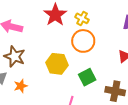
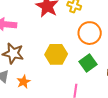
orange circle: (83, 41) -> (90, 33), moved

